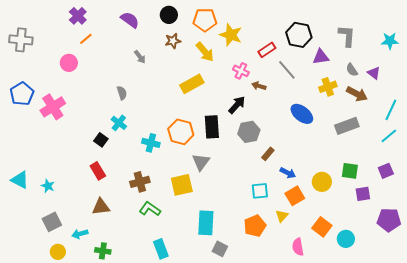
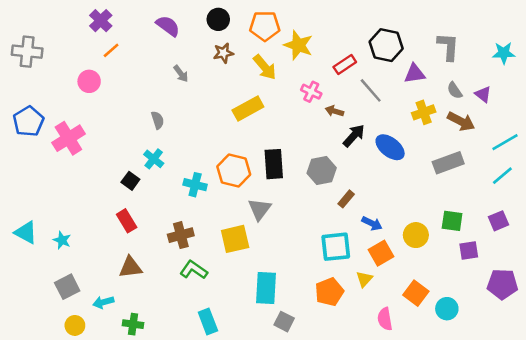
black arrow: (237, 105) -> (354, 136), moved
cyan line: (391, 110) -> (505, 142), turned 35
cyan square: (260, 191) -> (336, 247), size x1.4

